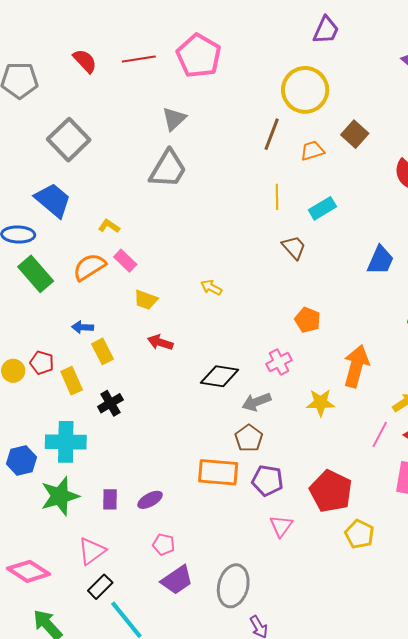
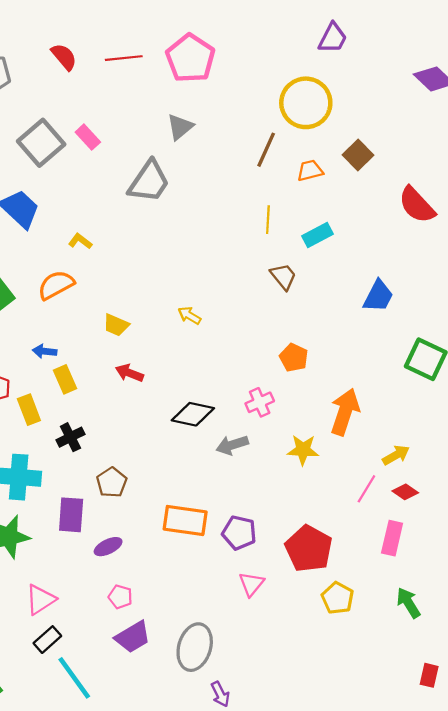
gray triangle: (174, 119) -> (180, 127), moved
pink rectangle: (125, 261) -> (88, 137), moved
brown pentagon: (249, 438) -> (112, 482), moved
purple rectangle: (110, 499) -> (71, 515), moved, size x1.5

